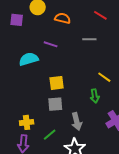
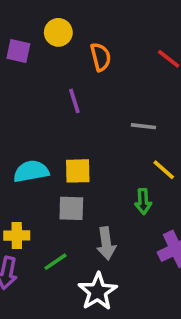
orange semicircle: (63, 18) -> (101, 57), turned 56
gray line: (89, 39) -> (143, 126), moved
purple line: (51, 44) -> (74, 101), turned 48
cyan semicircle: (29, 59) -> (31, 171), moved

